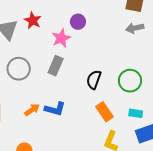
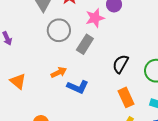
gray circle: (19, 69) -> (59, 30), moved
orange arrow: (32, 110) -> (59, 72), moved

